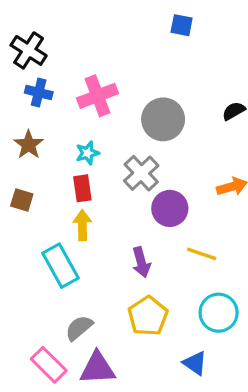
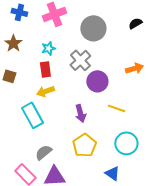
yellow arrow: (82, 225) -> (45, 91), turned -108

